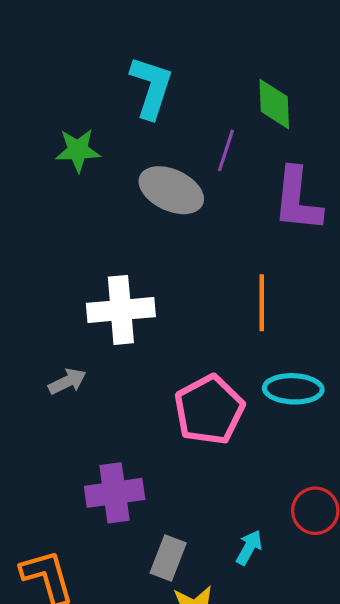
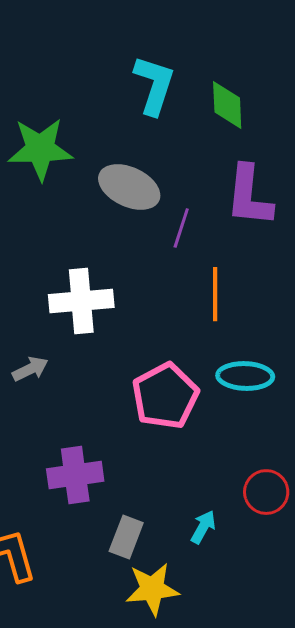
cyan L-shape: (151, 87) -> (154, 85), moved
green star: (78, 150) -> (40, 149), size x1.5
purple line: (226, 150) -> (181, 228), moved

